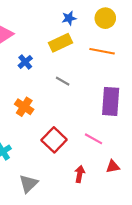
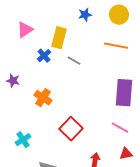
yellow rectangle: (60, 43) -> (59, 38), moved, turned -50
gray line: (63, 81) -> (74, 61), moved
pink line: (94, 139) -> (120, 128), moved

